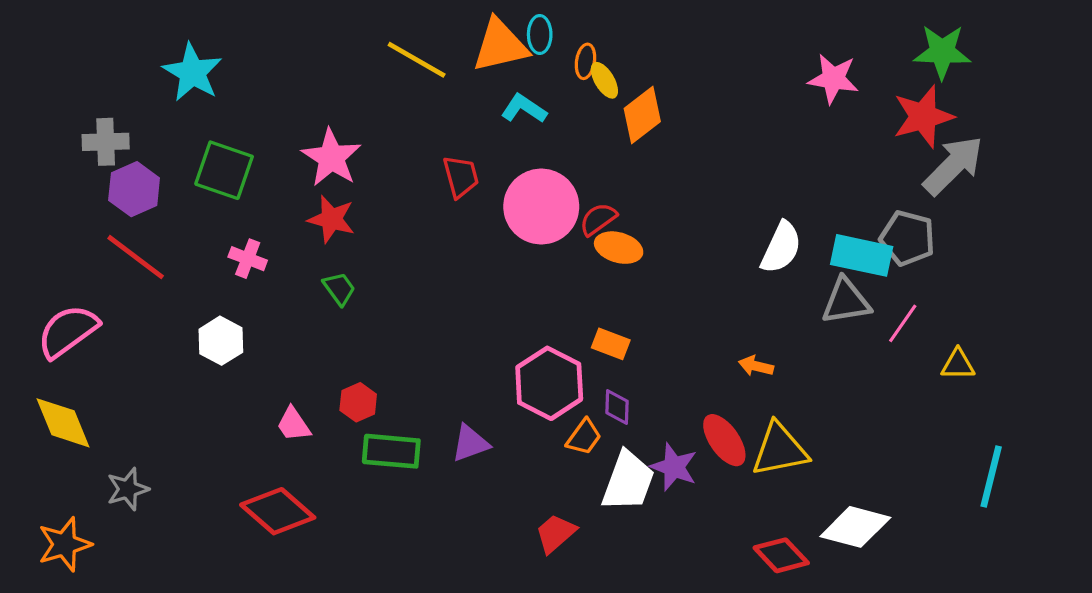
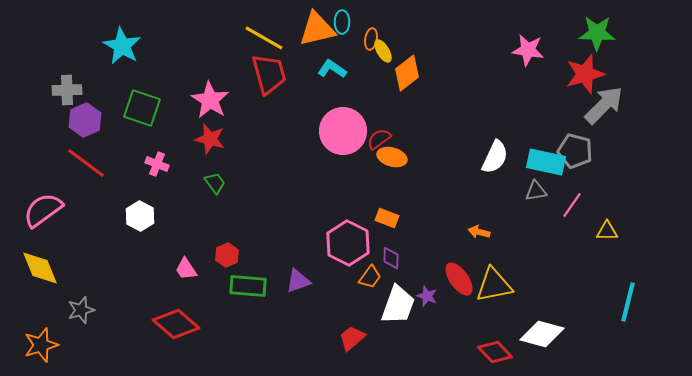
red trapezoid: (461, 177) -> (269, 74), moved, size x1.5
gray triangle: (846, 301) -> (536, 191), size x0.7
purple star: (674, 467) -> (427, 296), size x0.7

